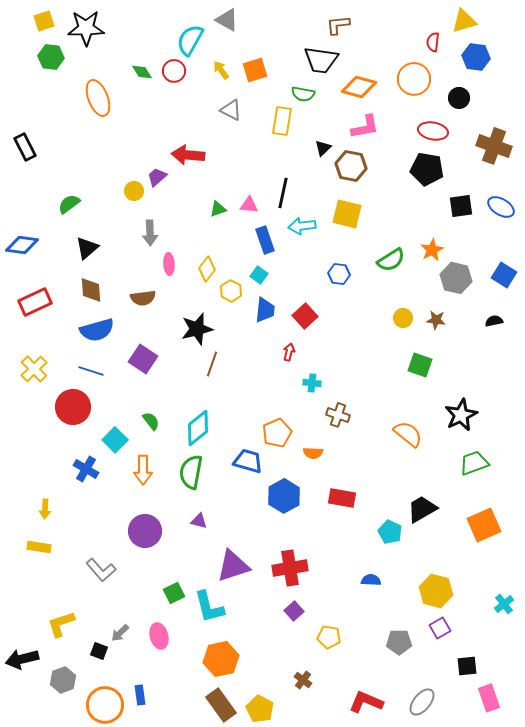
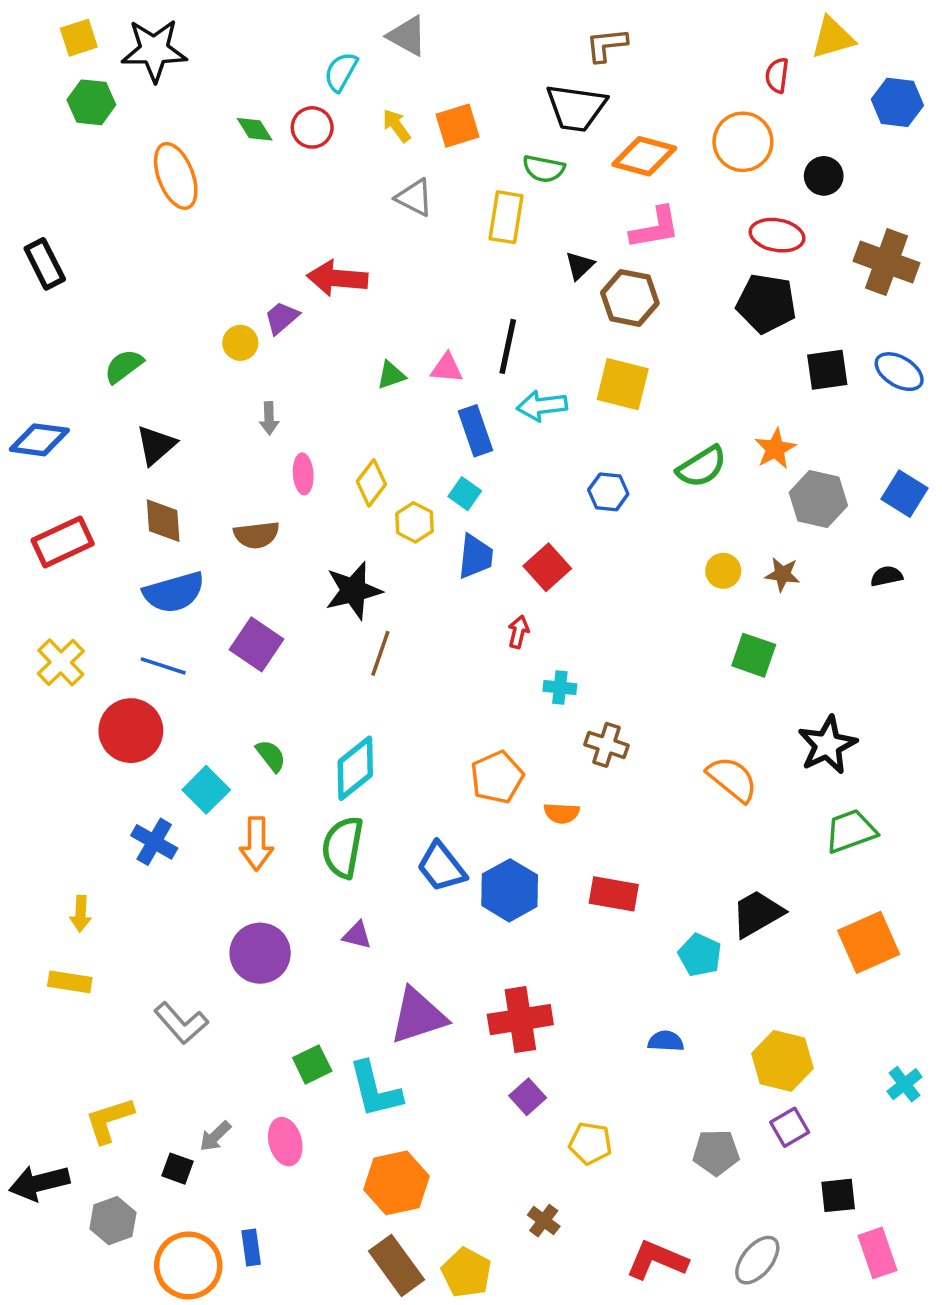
cyan semicircle: (190, 40) -> (341, 72), size x0.7
blue hexagon: (476, 57) -> (897, 102), moved
gray arrow: (150, 233) -> (269, 418), size x0.7
blue trapezoid: (248, 461) -> (441, 867), moved, turned -144

